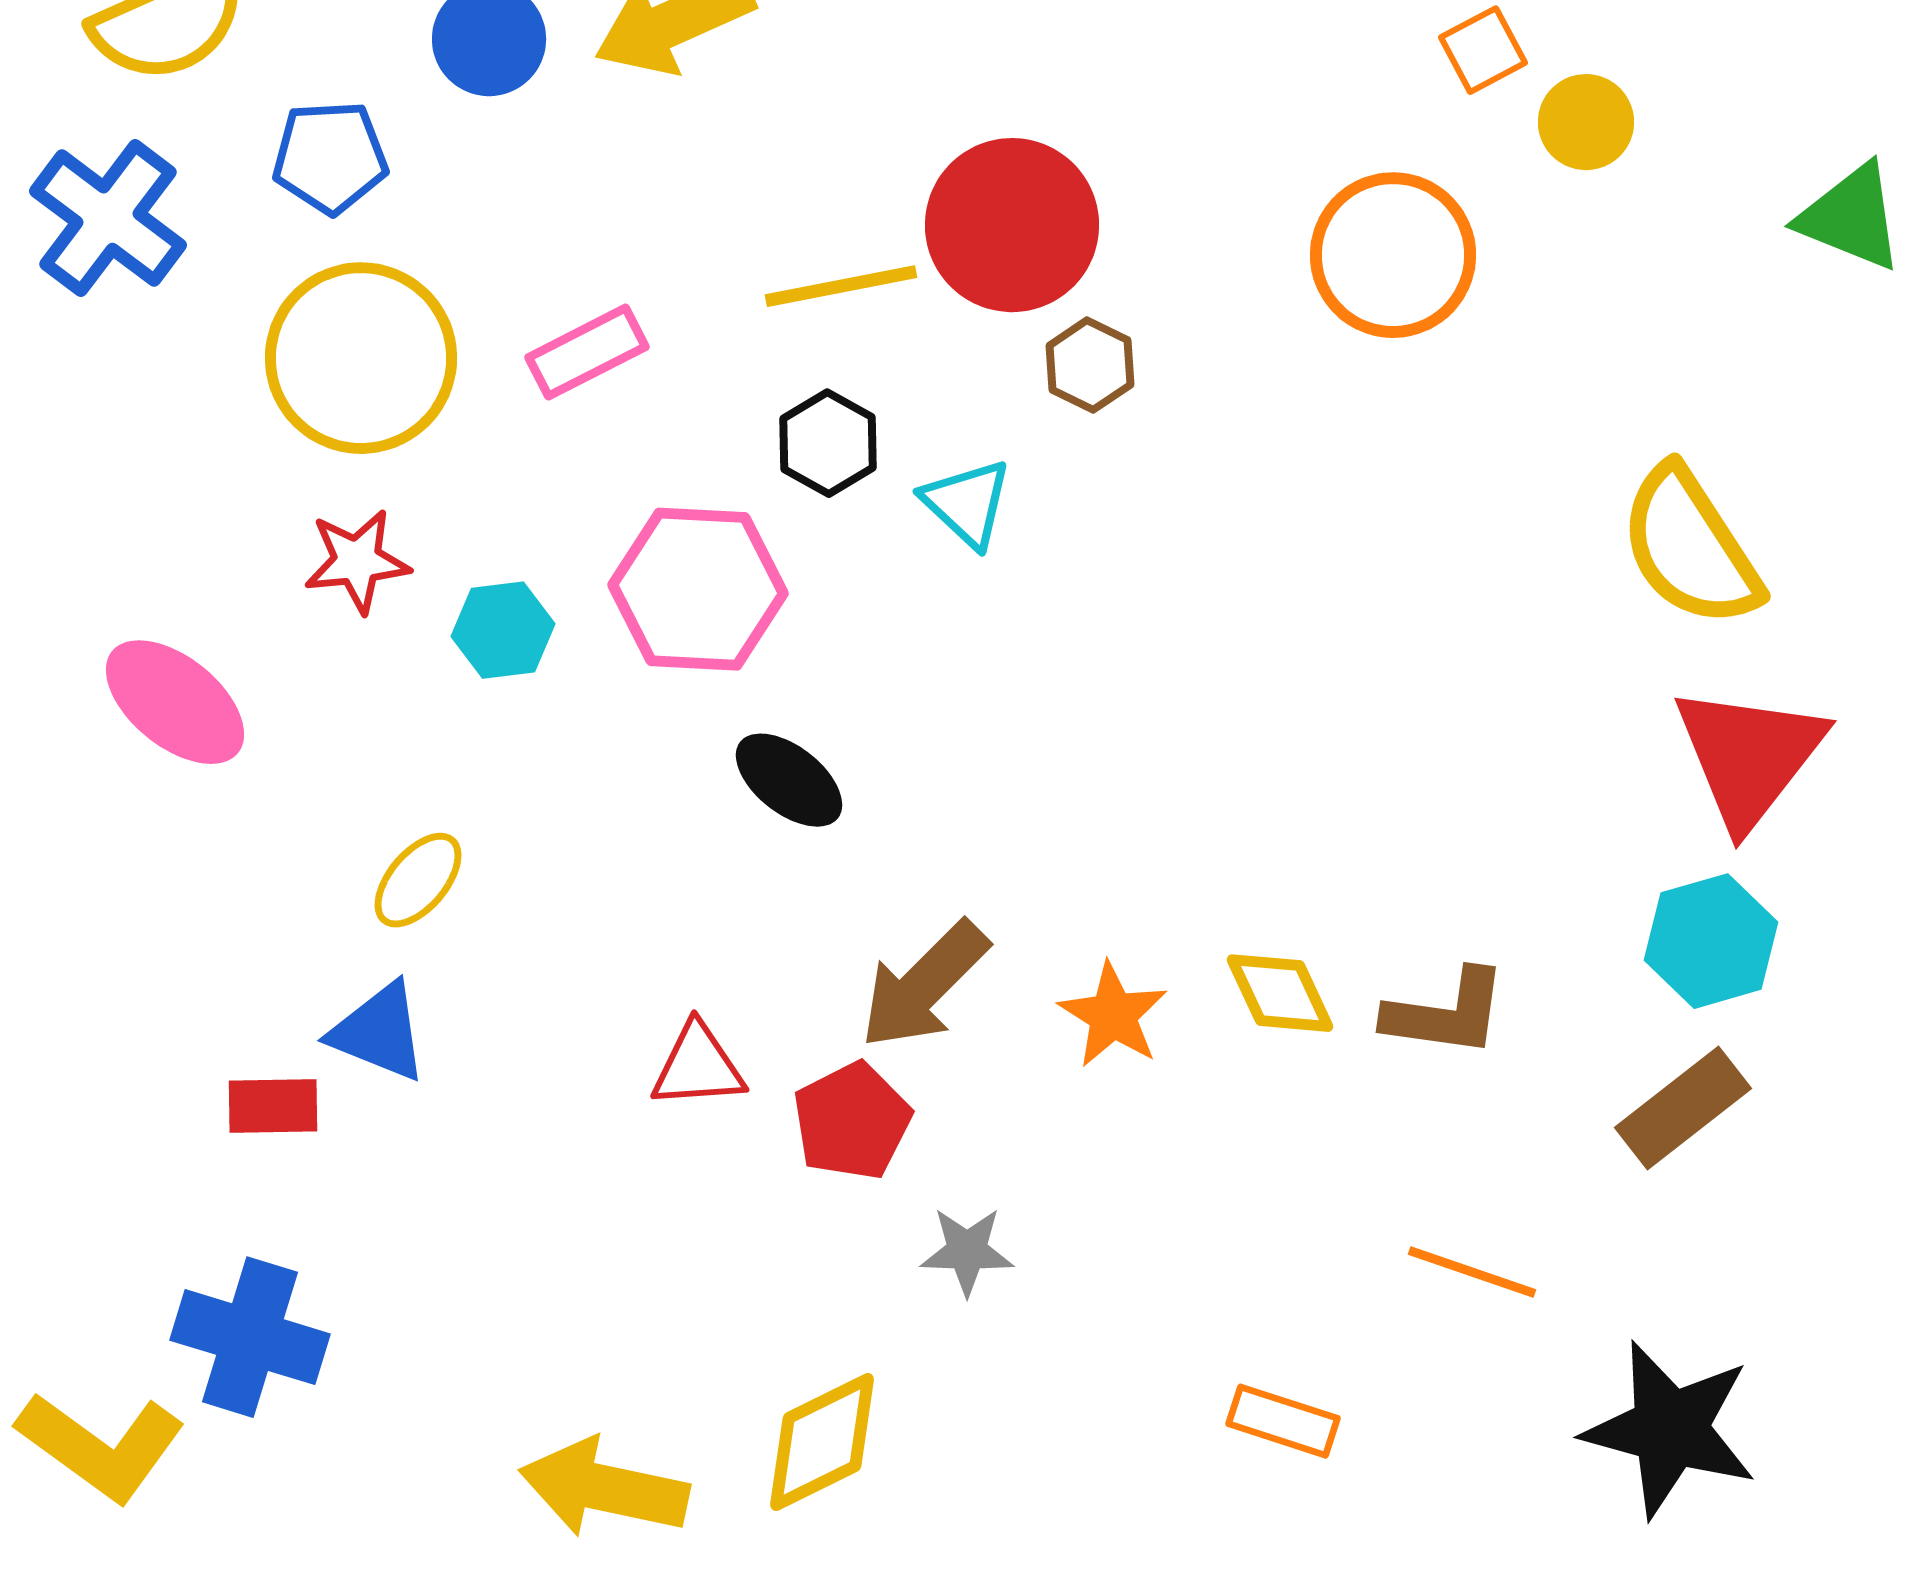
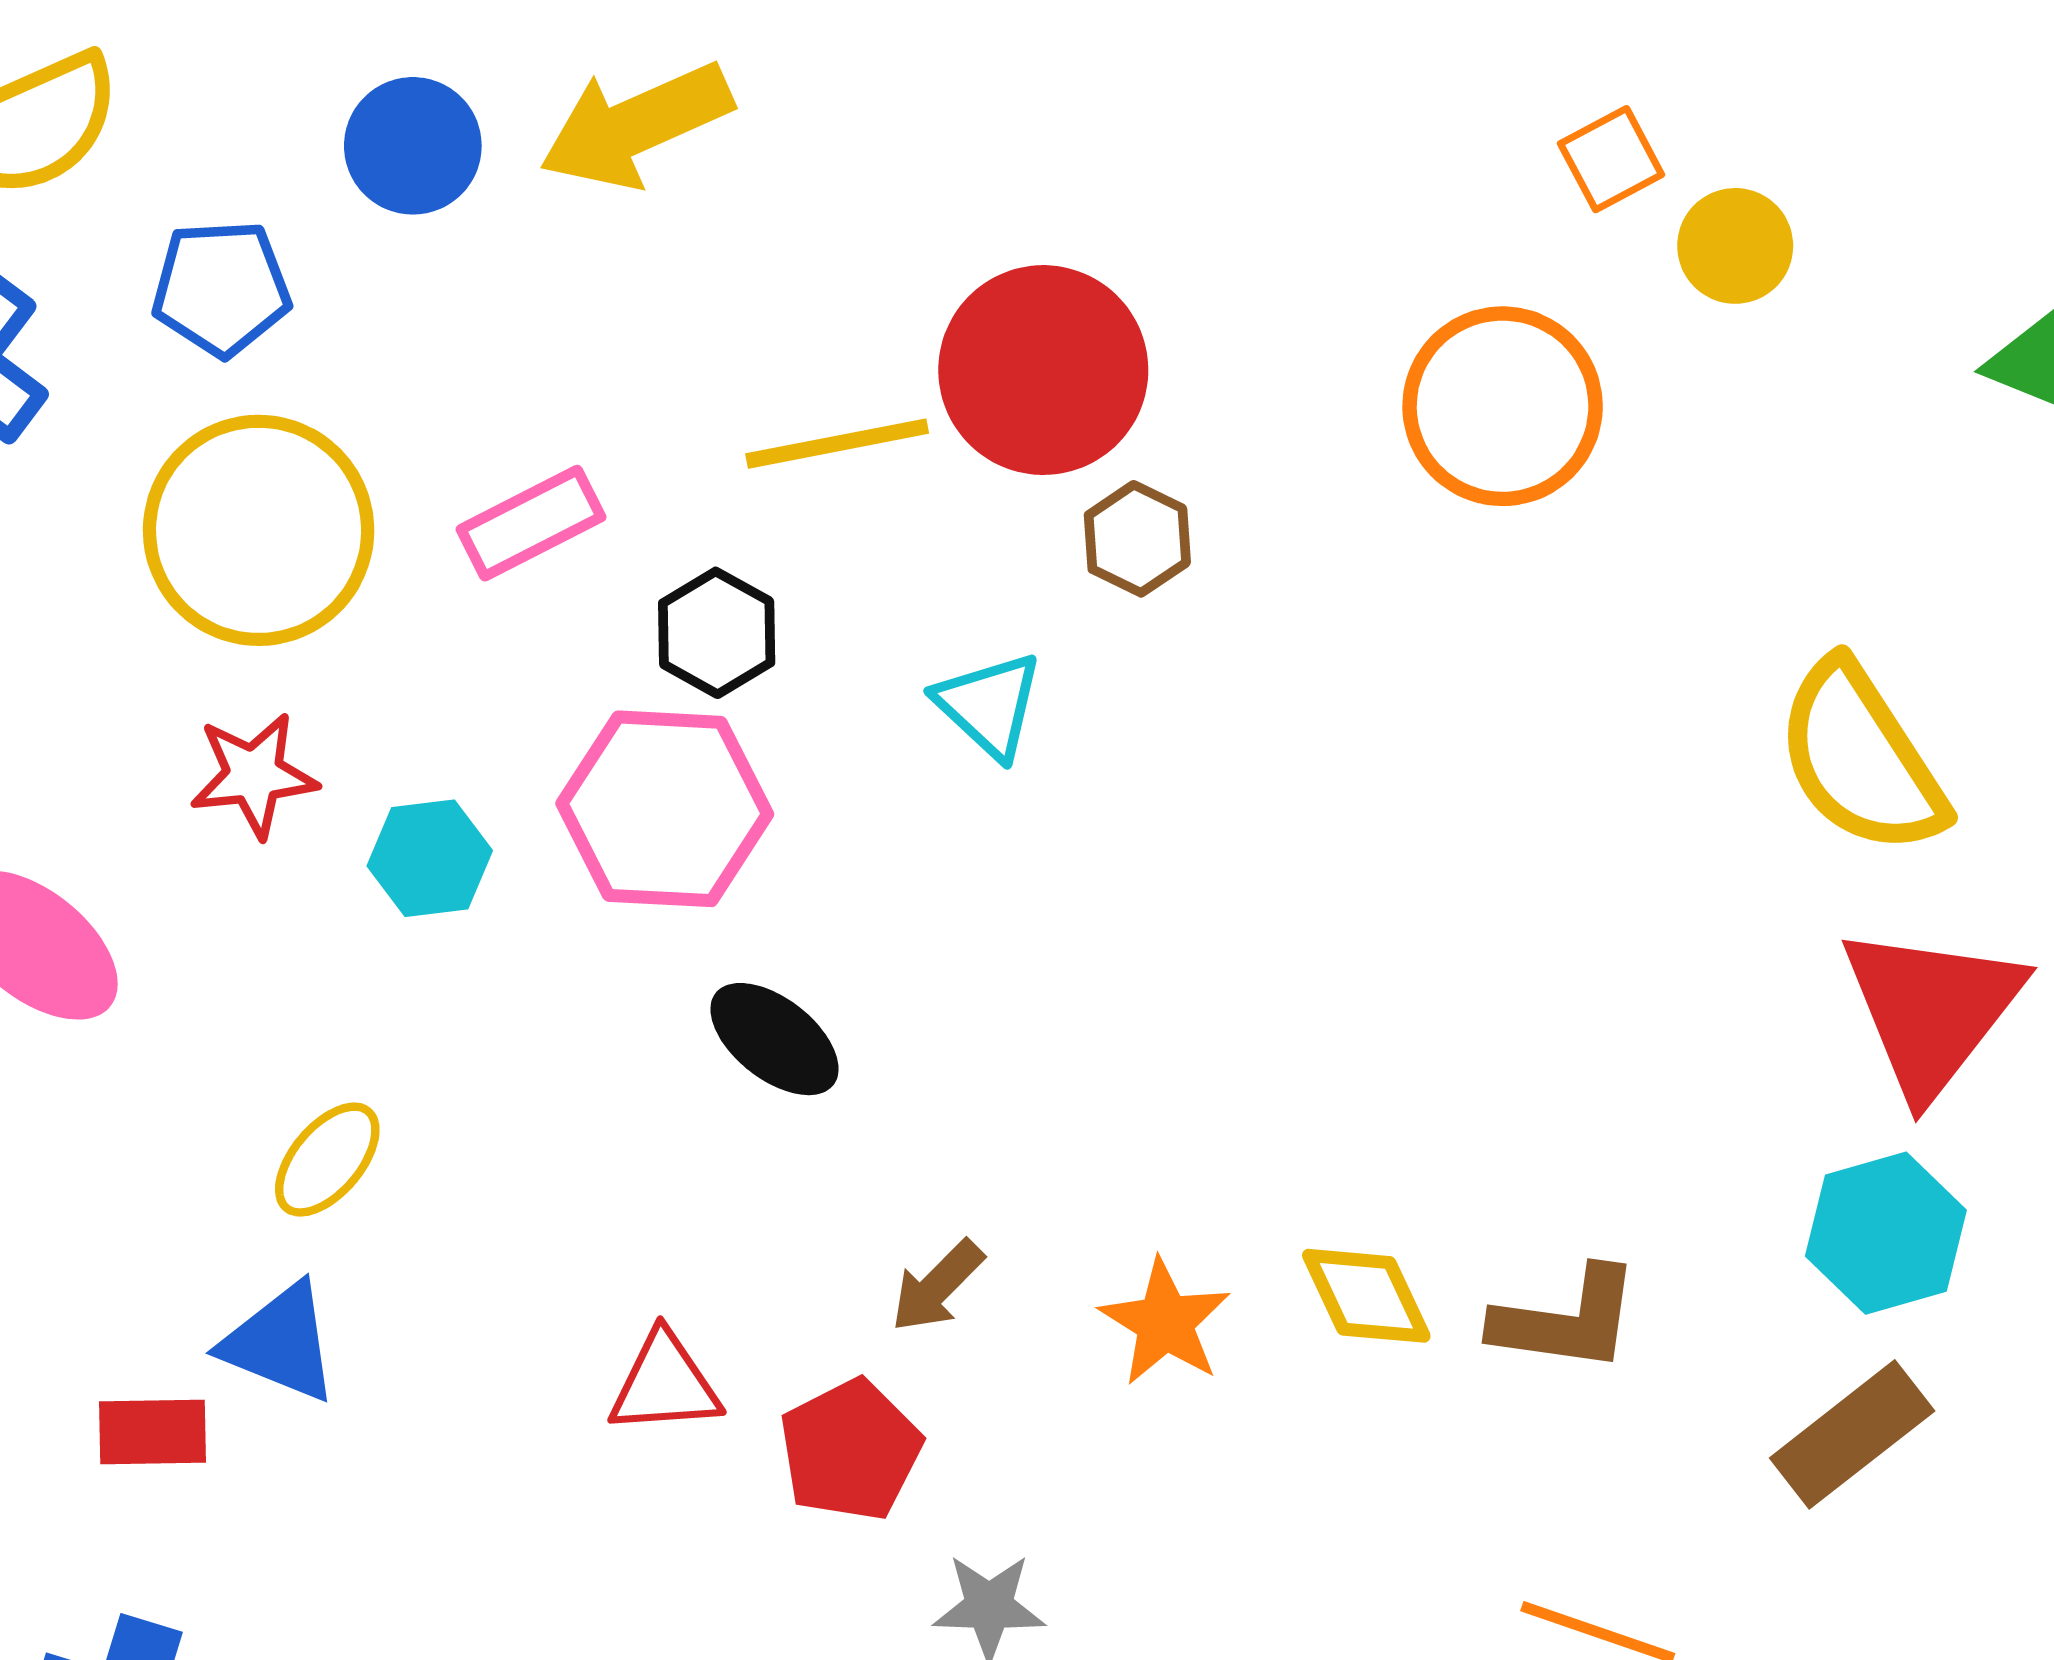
black hexagon: (828, 443) -> (717, 633), moved
brown arrow: (924, 985) -> (937, 1286), size x0.6

